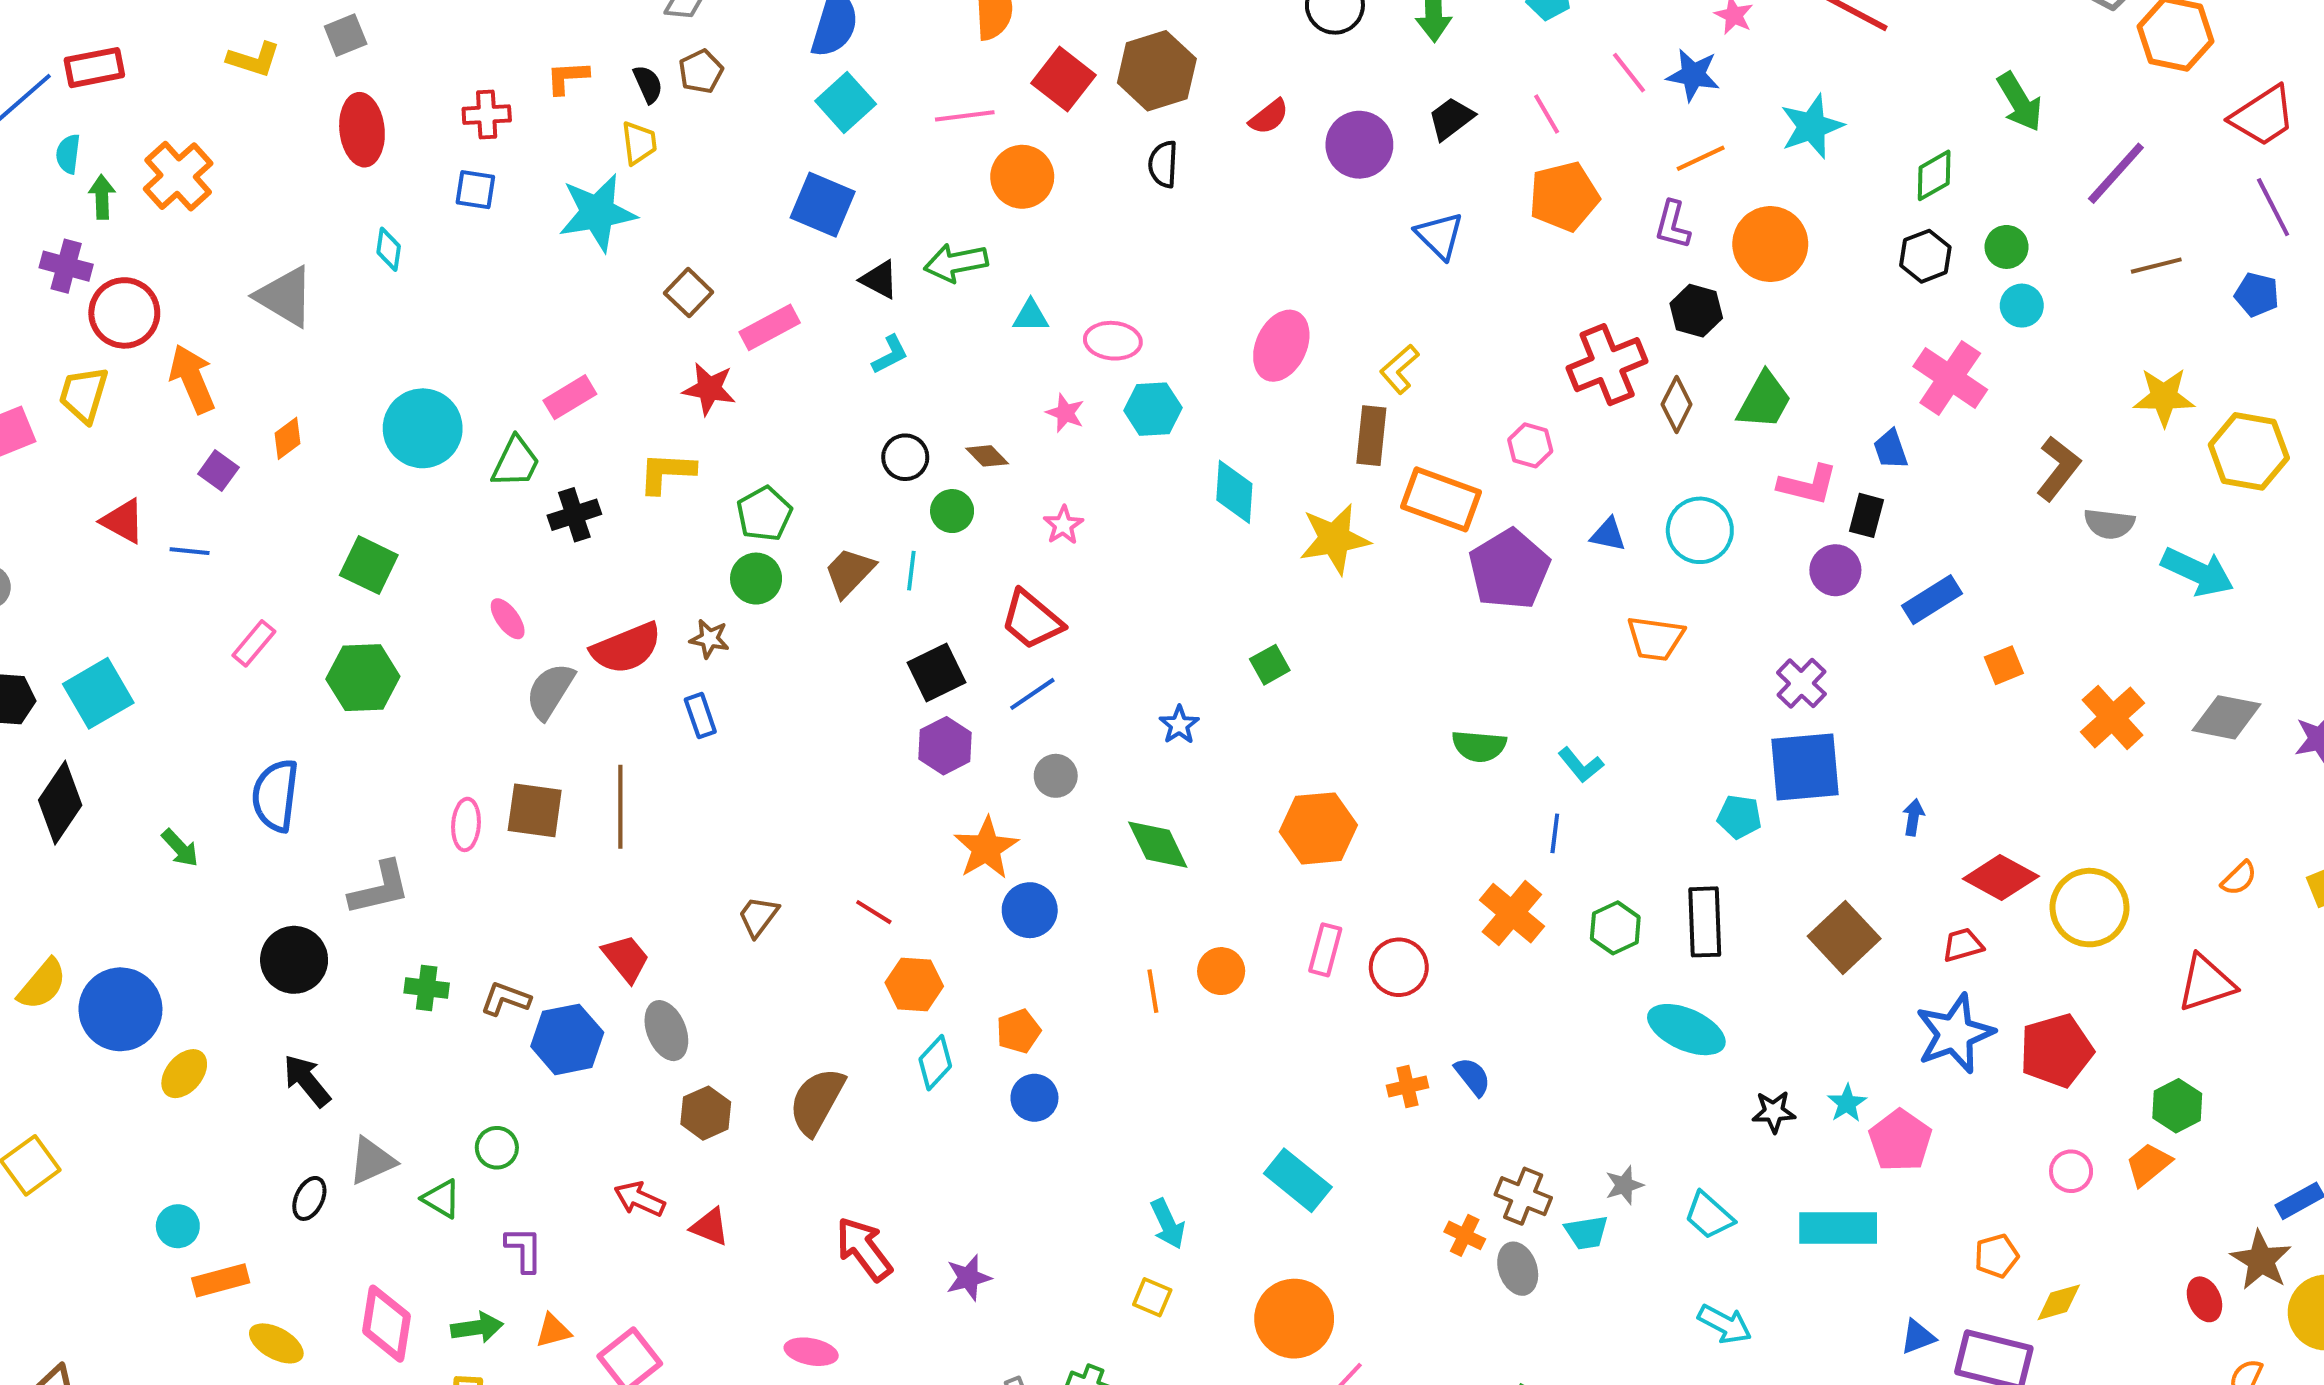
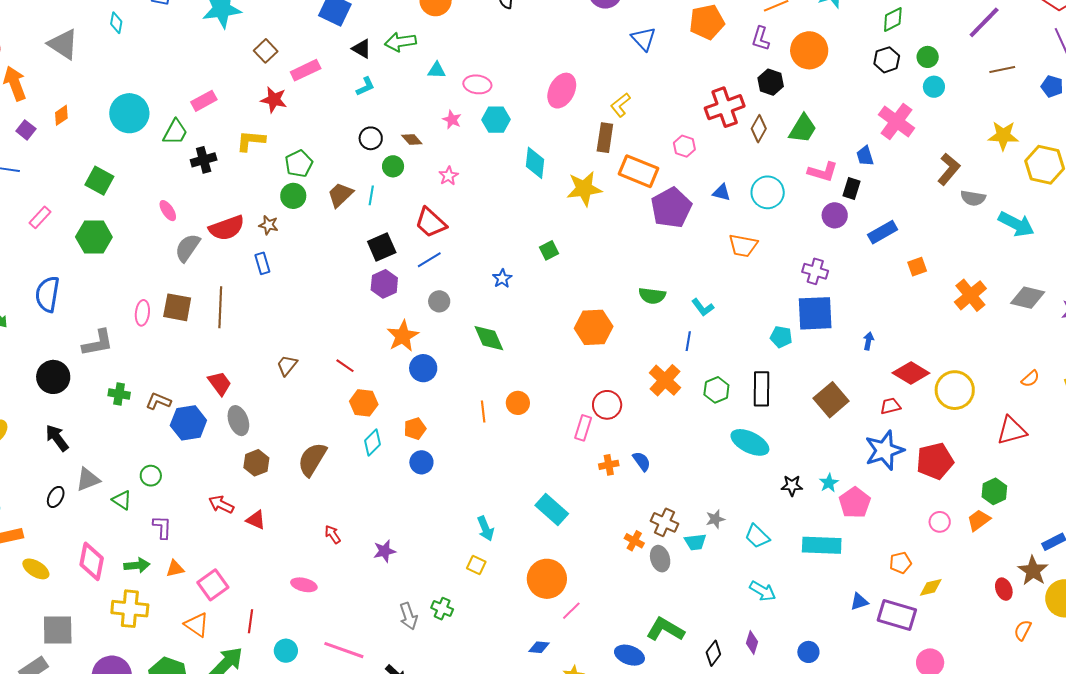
purple cross: (1801, 683) -> (815, 271), turned -30
orange hexagon: (1318, 828) -> (594, 327), moved
pink rectangle: (1325, 950) -> (583, 428), moved
red arrow: (864, 1249) -> (333, 534), size x0.6

